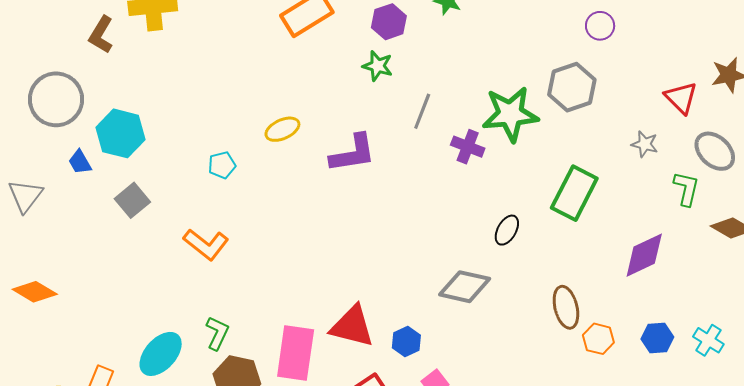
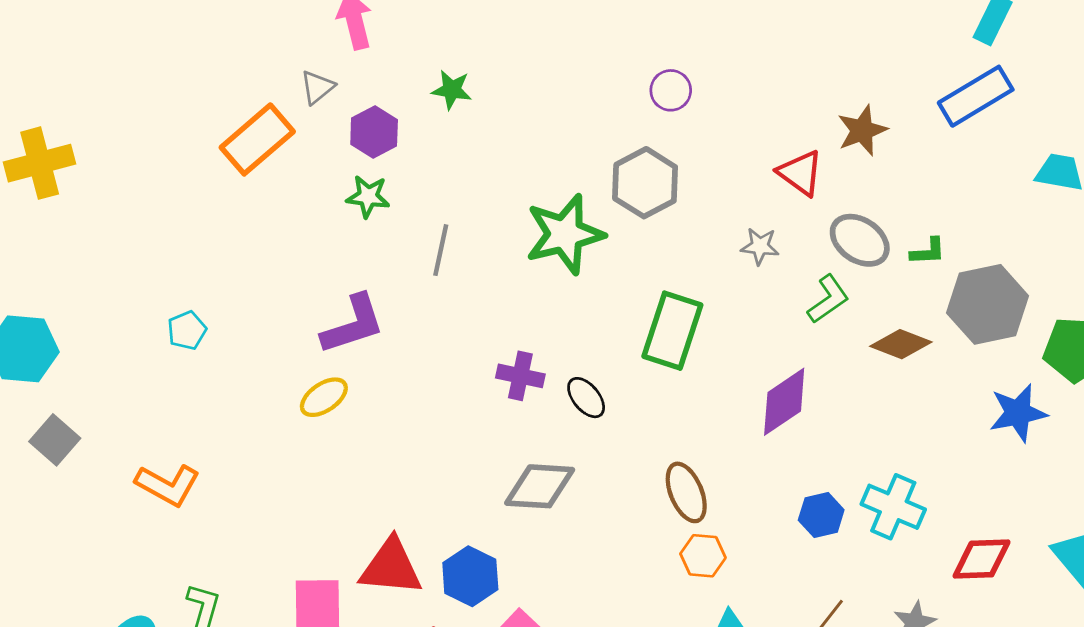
yellow ellipse: (282, 129) -> (324, 397), moved
purple cross: (468, 147) -> (520, 376), moved
cyan pentagon: (222, 165) -> (187, 330), moved
green L-shape: (686, 189) -> (828, 299), turned 51
black ellipse: (507, 230) -> (586, 398), turned -60
orange hexagon: (598, 339) -> (703, 556), moved
cyan cross: (708, 340) -> (893, 507), size x1.4
blue hexagon: (406, 342) -> (470, 576), size x1.4

